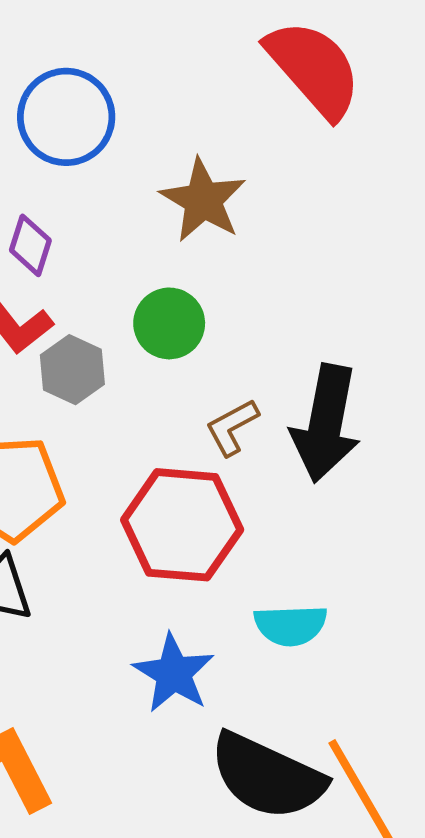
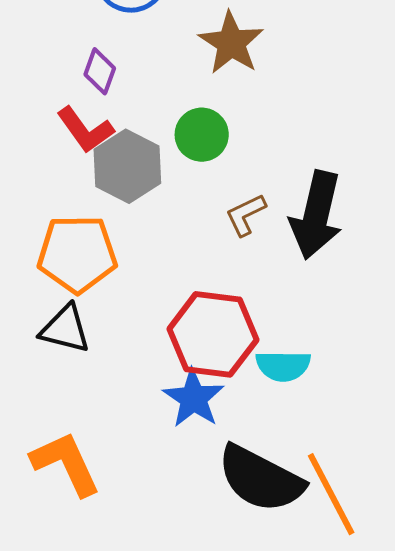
gray hexagon: (72, 370) -> (127, 166), size x1.4
red hexagon: (182, 525) -> (213, 334), moved

